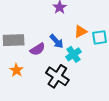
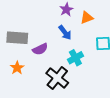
orange triangle: (81, 31) -> (87, 18), moved
blue arrow: (57, 41) -> (65, 33), moved

